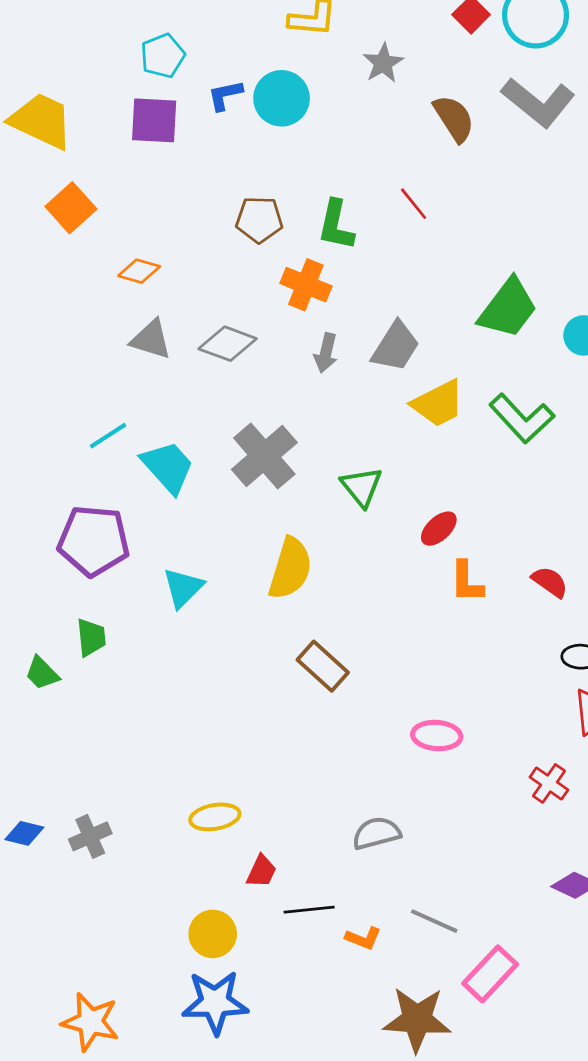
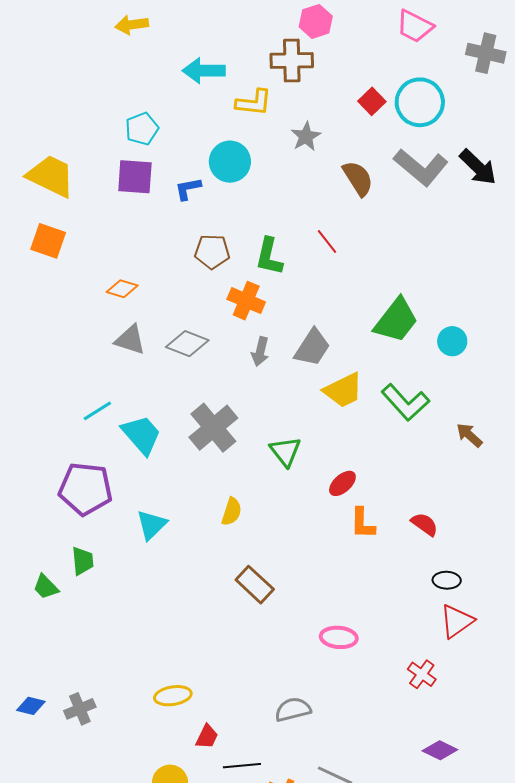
blue L-shape: (225, 95) -> (188, 189), moved
orange square: (71, 208) -> (48, 241), moved, turned -30
yellow semicircle: (290, 568) -> (232, 512), size x0.6

